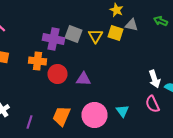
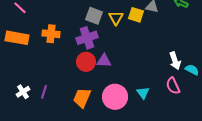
purple cross: (54, 39) -> (87, 38), moved, turned -30
orange cross: (38, 61) -> (51, 34), moved
red circle: (58, 74) -> (86, 62), moved
purple line: (30, 122) -> (44, 92), moved

